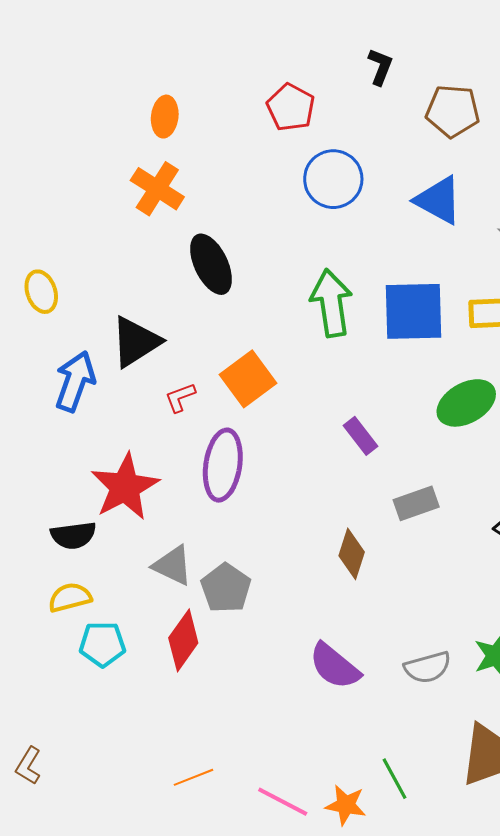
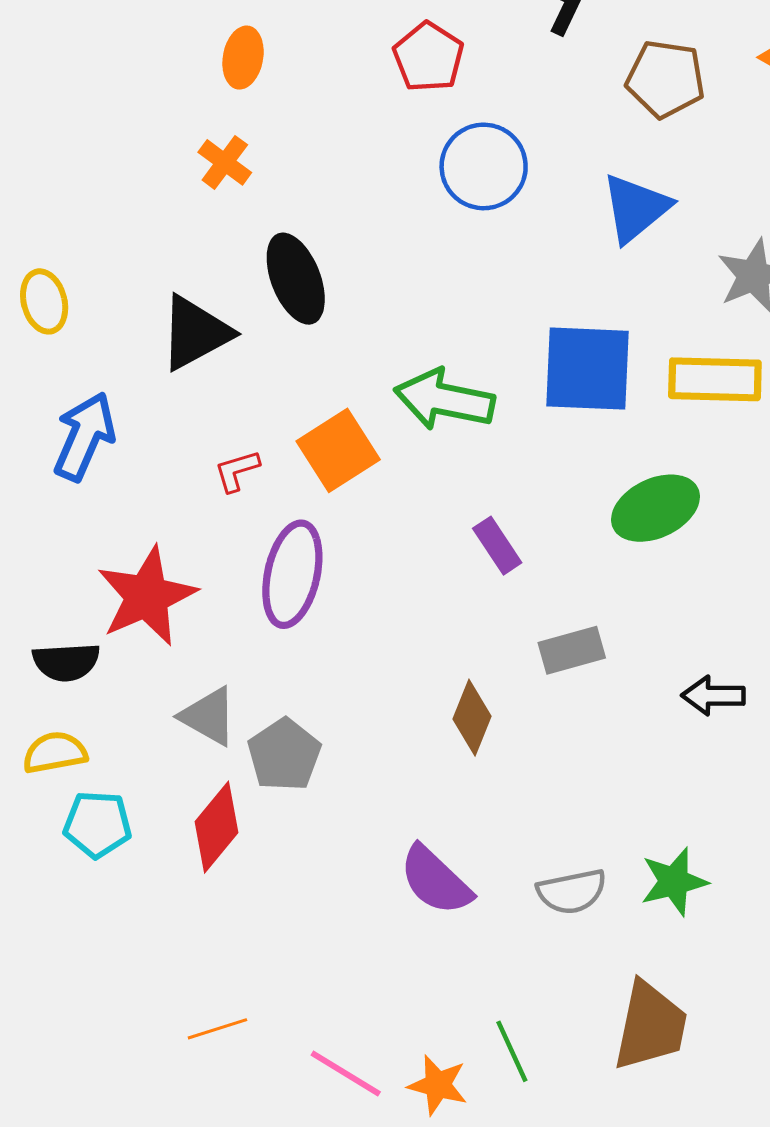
orange cross: (157, 189) -> (225, 162), size x0.7
blue triangle: (438, 200) -> (636, 208), turned 48
green arrow: (331, 303) -> (444, 400), moved, turned -74
black triangle: (136, 342) -> (195, 333), moved

